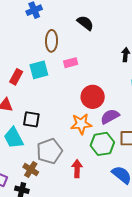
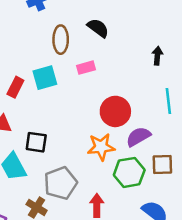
black semicircle: (85, 23) -> (98, 28), moved

